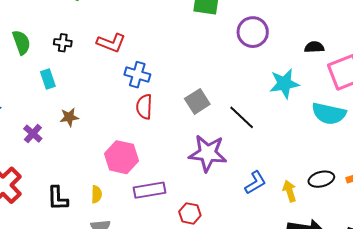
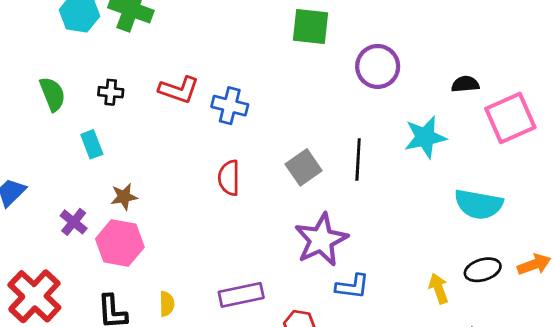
blue cross: (137, 75) -> (230, 106), moved
cyan semicircle: (329, 114) -> (479, 204), moved
black line: (242, 117) -> (358, 160), moved, turned 52
purple star: (208, 153) -> (321, 240), turned -30
pink hexagon: (122, 157) -> (120, 243), moved
blue L-shape: (255, 183) -> (352, 286), moved, turned 40

